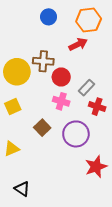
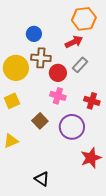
blue circle: (49, 17) -> (34, 34), moved
gray rectangle: (86, 88) -> (80, 65), moved
black triangle: (22, 189) -> (42, 179), moved

